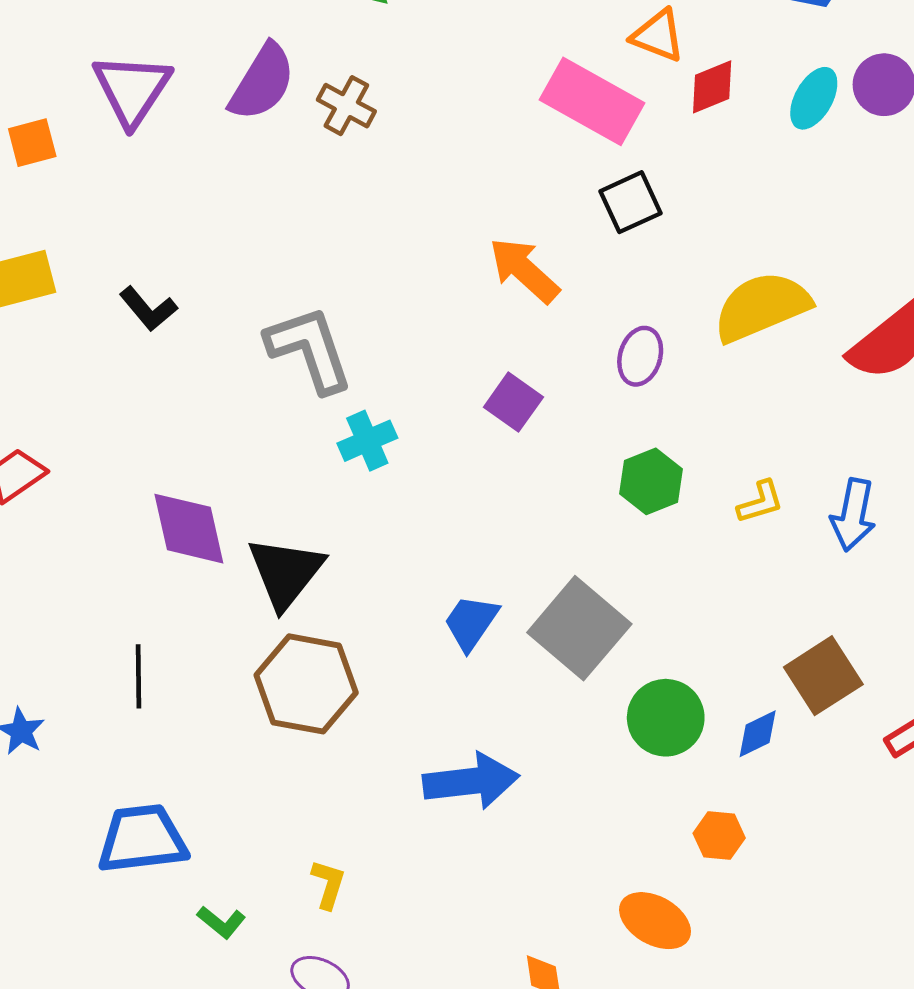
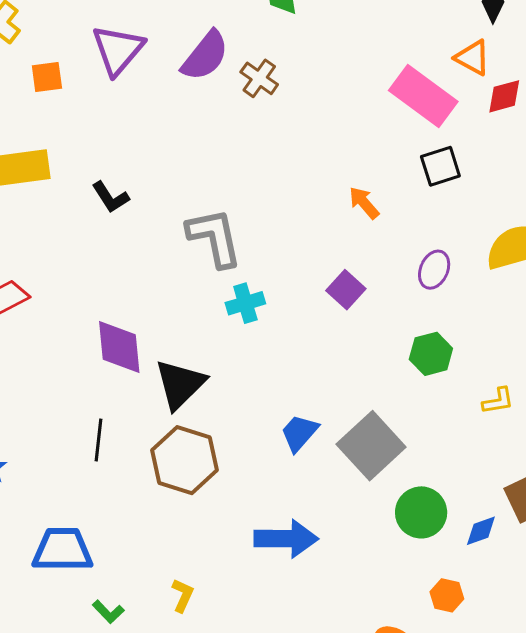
orange arrow: (524, 270) -> (364, 203), size x0.7
yellow L-shape: (760, 502) -> (498, 401), moved
black line: (139, 676) -> (98, 440), moved

